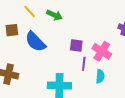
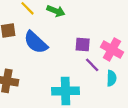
purple line: (84, 64) -> (92, 65), turned -48

